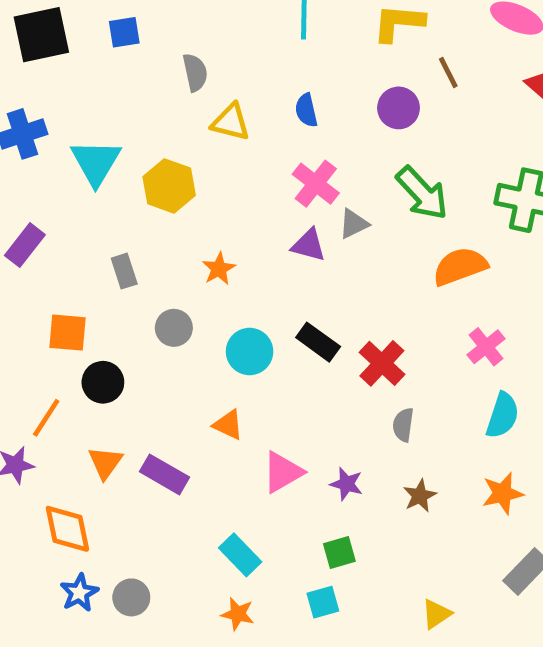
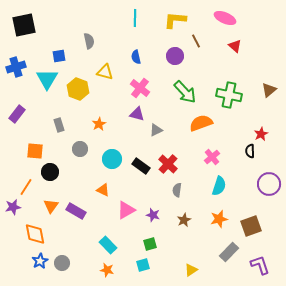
blue square: (124, 32) -> (59, 56), moved
yellow triangle: (231, 122) -> (105, 72), moved
gray triangle: (354, 224) -> (156, 130), moved
black rectangle: (318, 342) -> (141, 166), moved

